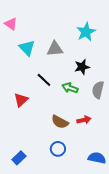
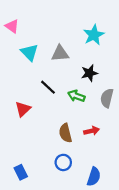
brown semicircle: (60, 122) -> (65, 133), turned 48
blue rectangle: (19, 158) -> (21, 172), turned -72
blue semicircle: (97, 158) -> (94, 177), moved, turned 96

